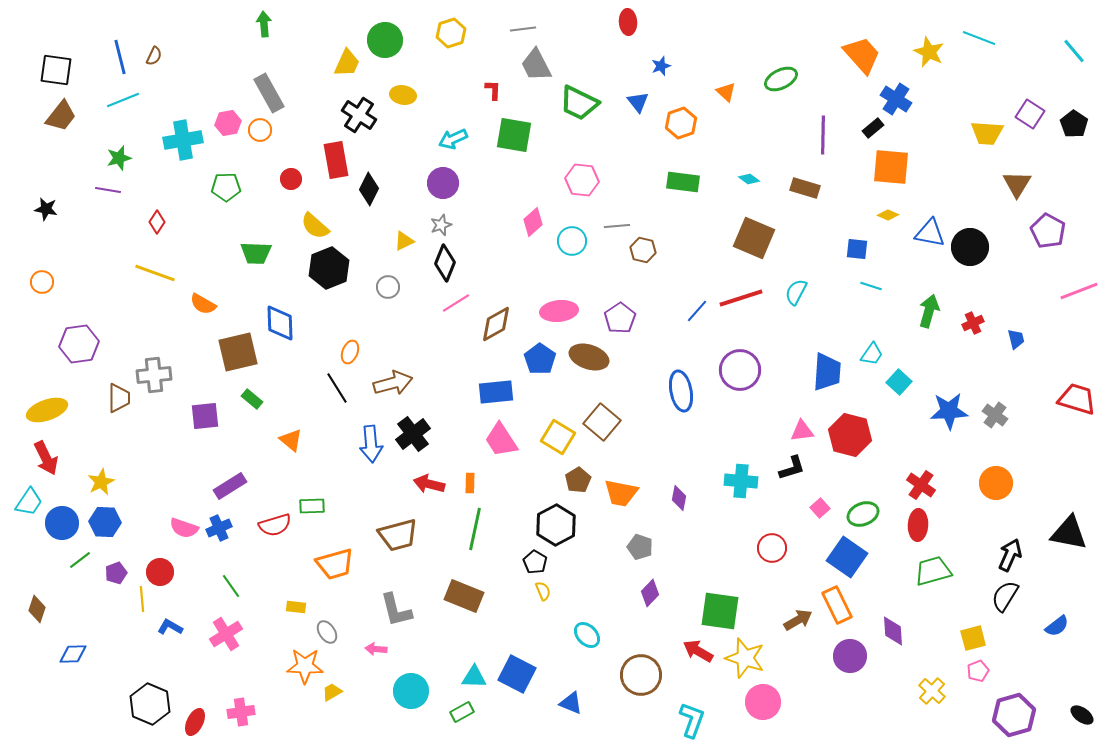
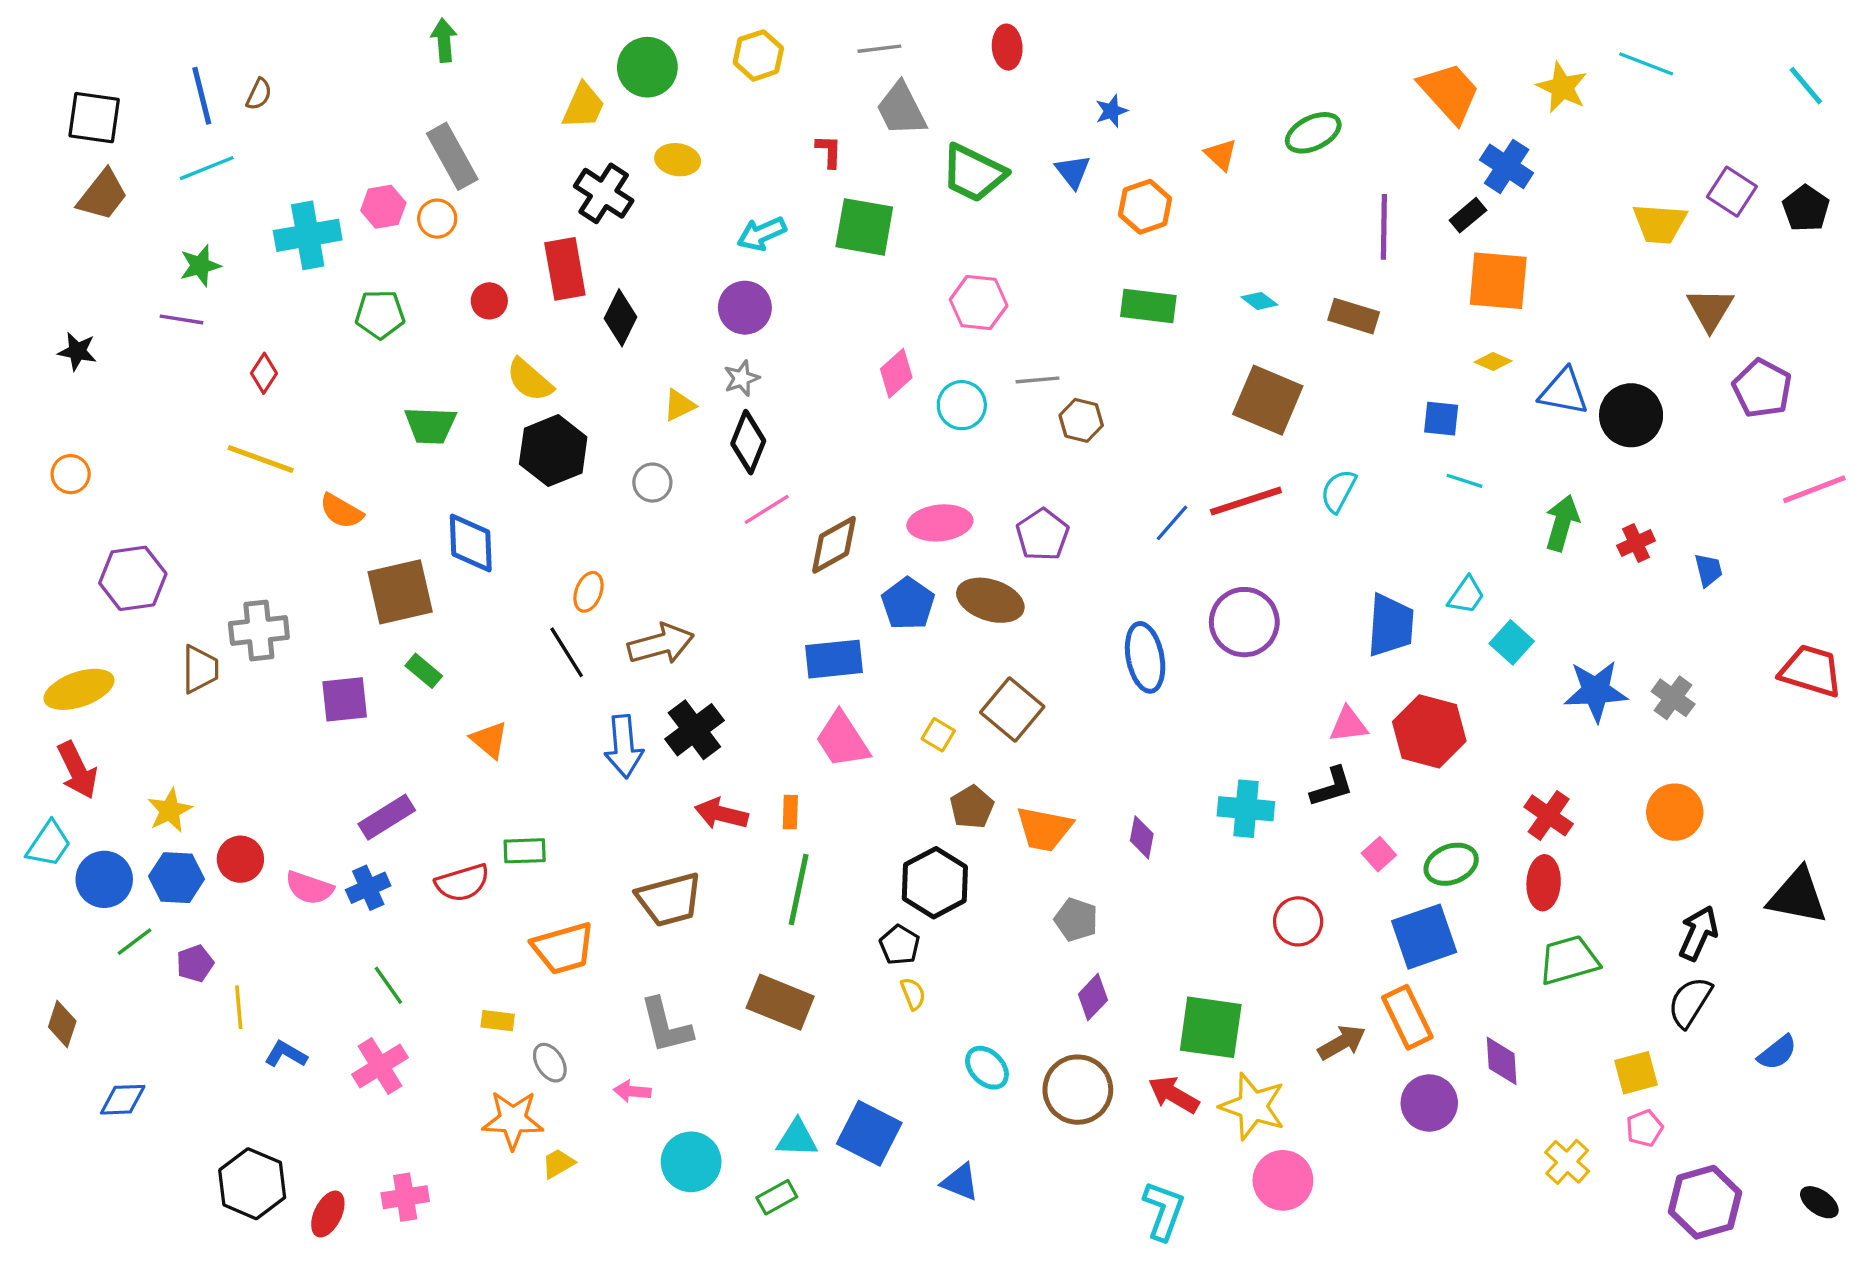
red ellipse: (628, 22) -> (1007, 47), moved
yellow square: (558, 437) -> (938, 735), size x0.6
blue square: (847, 557) -> (1424, 937), turned 36
red circle: (160, 572) -> (240, 859), moved
brown circle: (641, 675) -> (1078, 1090), moved

